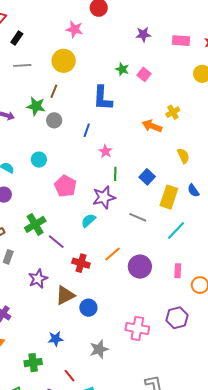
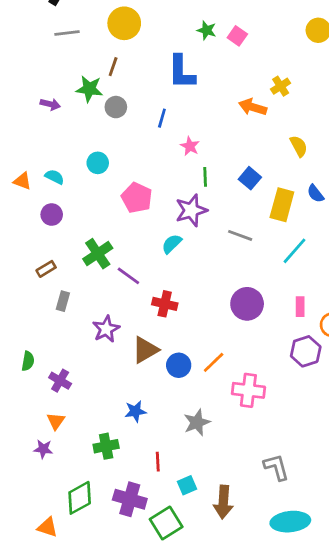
orange line: (113, 254) -> (214, 362), moved
purple hexagon: (177, 318) -> (306, 351), moved
red line: (69, 376) -> (158, 462), turned 40

